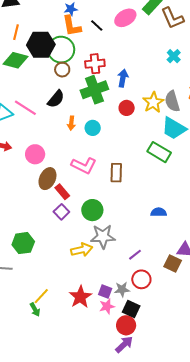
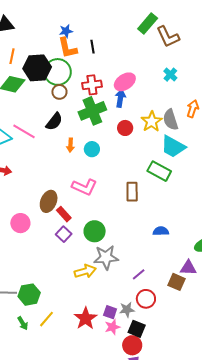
pink ellipse: (125, 18) -> (125, 82), moved
black line: (97, 26) -> (92, 47), turned 40
pink circle: (35, 154) -> (20, 223), moved
brown rectangle: (116, 173) -> (132, 192), moved
green hexagon: (23, 243) -> (29, 295), moved
green arrow: (35, 310) -> (23, 323), moved

